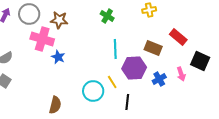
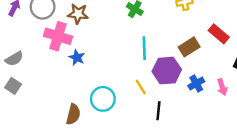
brown rectangle: (153, 48) -> (189, 47), turned -54
pink arrow: (181, 74) -> (222, 87), moved
cyan circle: (93, 91) -> (103, 99), moved

